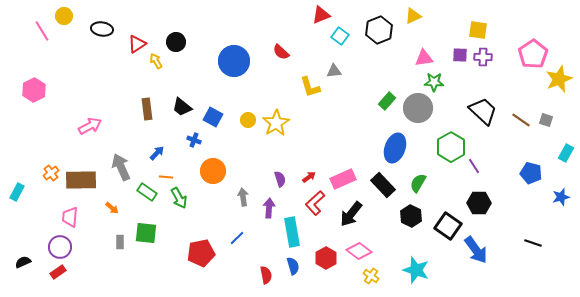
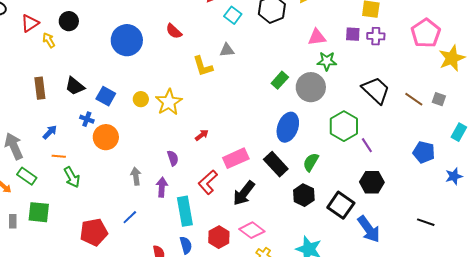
orange circle: (213, 171) -> (106, 137), moved
red arrow: (309, 177) -> (202, 135), moved
green rectangle: (147, 192) -> (27, 176), moved

